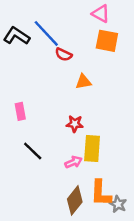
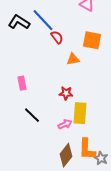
orange square: (107, 41) -> (92, 40), moved
red semicircle: (64, 54) -> (57, 37), turned -152

